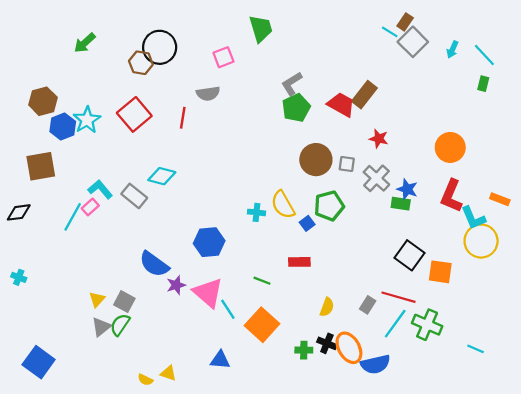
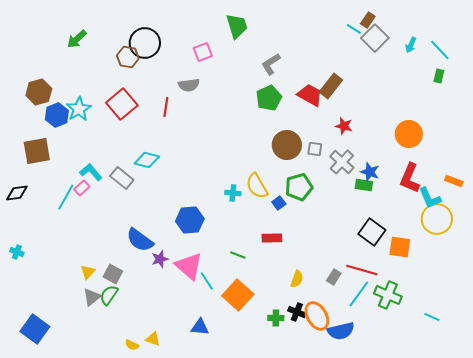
gray L-shape: (292, 84) -> (271, 64), moved

